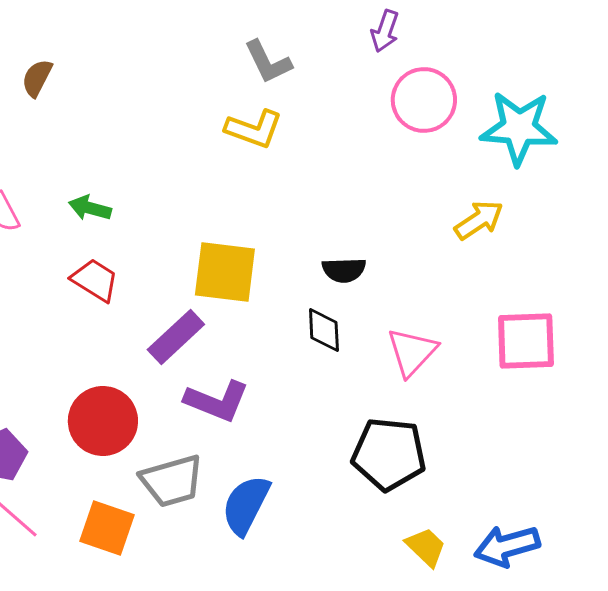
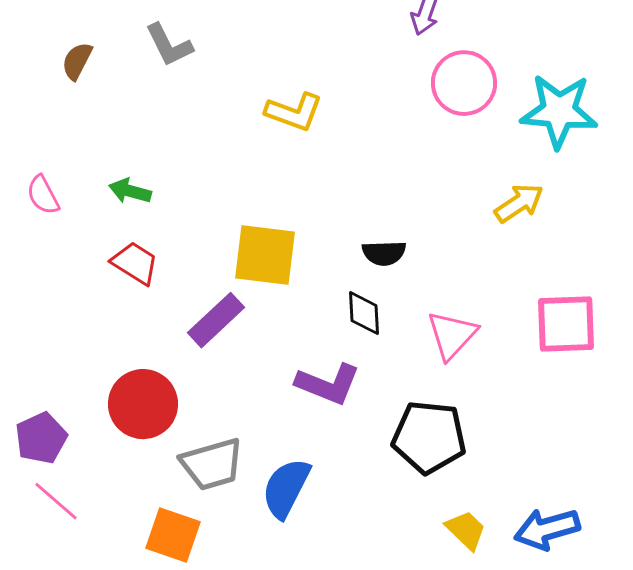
gray L-shape: (268, 62) -> (169, 45), moved
purple L-shape: (217, 401) -> (328, 384), moved
orange square: (107, 528) -> (173, 535), moved

